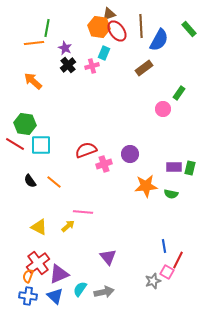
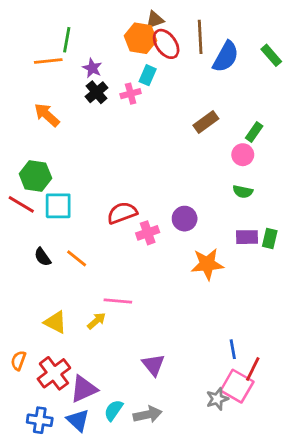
green rectangle: (189, 29) -> (271, 55), moved
brown rectangle: (144, 68) -> (206, 122), moved
pink circle: (163, 109) -> (243, 155), moved
green semicircle: (171, 194) -> (243, 192), moved
pink square: (167, 272) -> (237, 386), size x1.6
orange semicircle: (28, 276) -> (18, 361), moved

